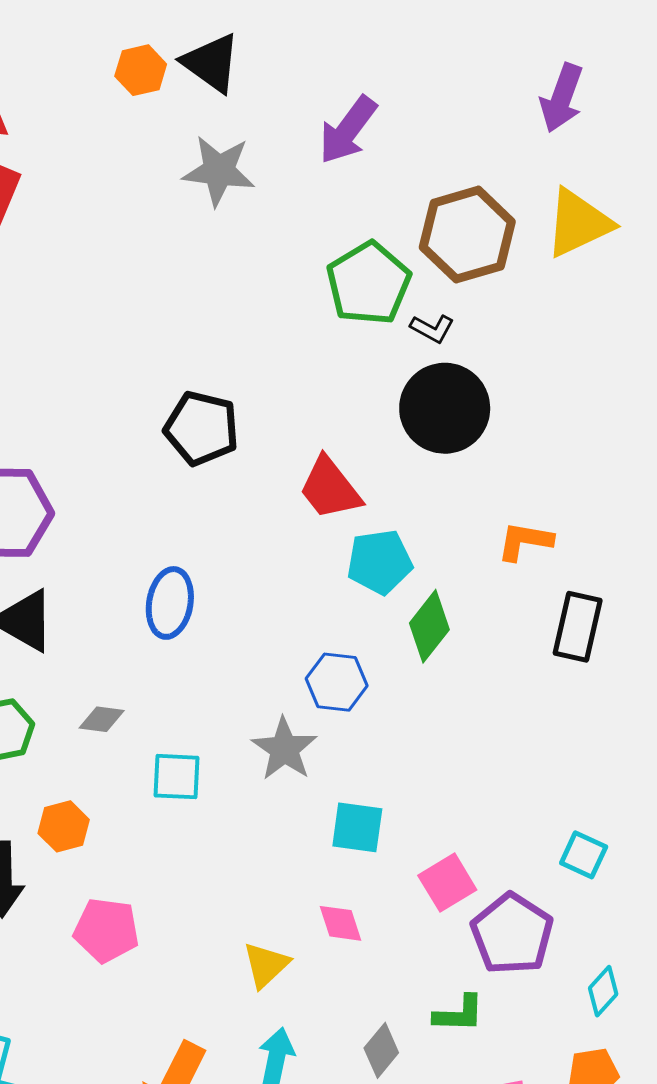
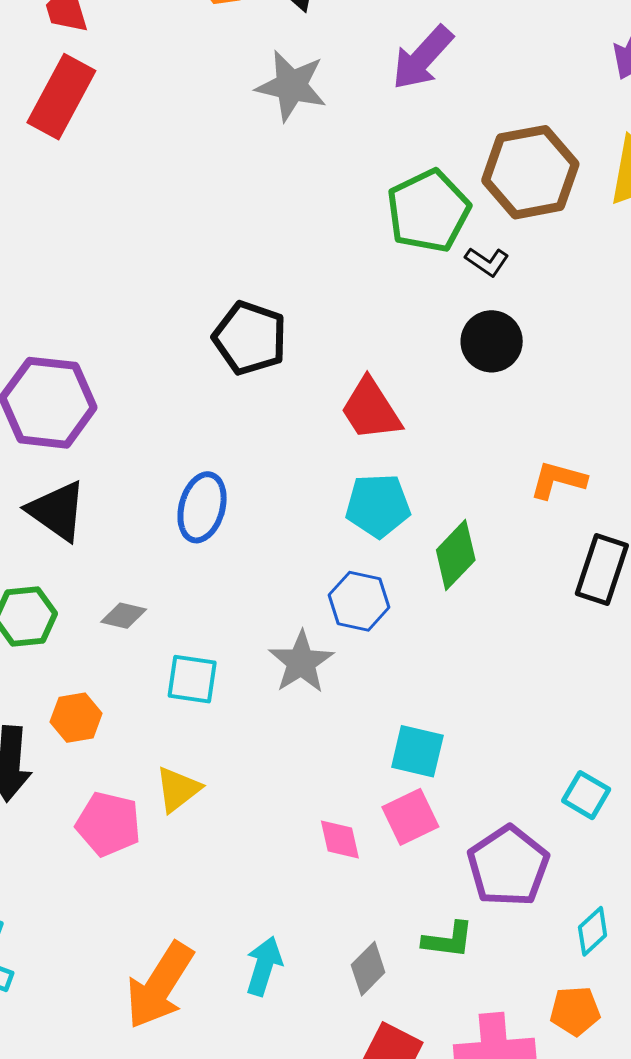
black circle: (445, 408) -> (492, 341), size x0.7
cyan pentagon: (380, 562) -> (378, 506), moved
cyan square: (357, 827) -> (417, 751), moved
pink square: (447, 883) -> (410, 817), moved
yellow triangle: (266, 965) -> (178, 789), moved

